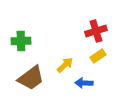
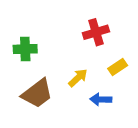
red cross: (96, 31) -> (96, 32), moved

